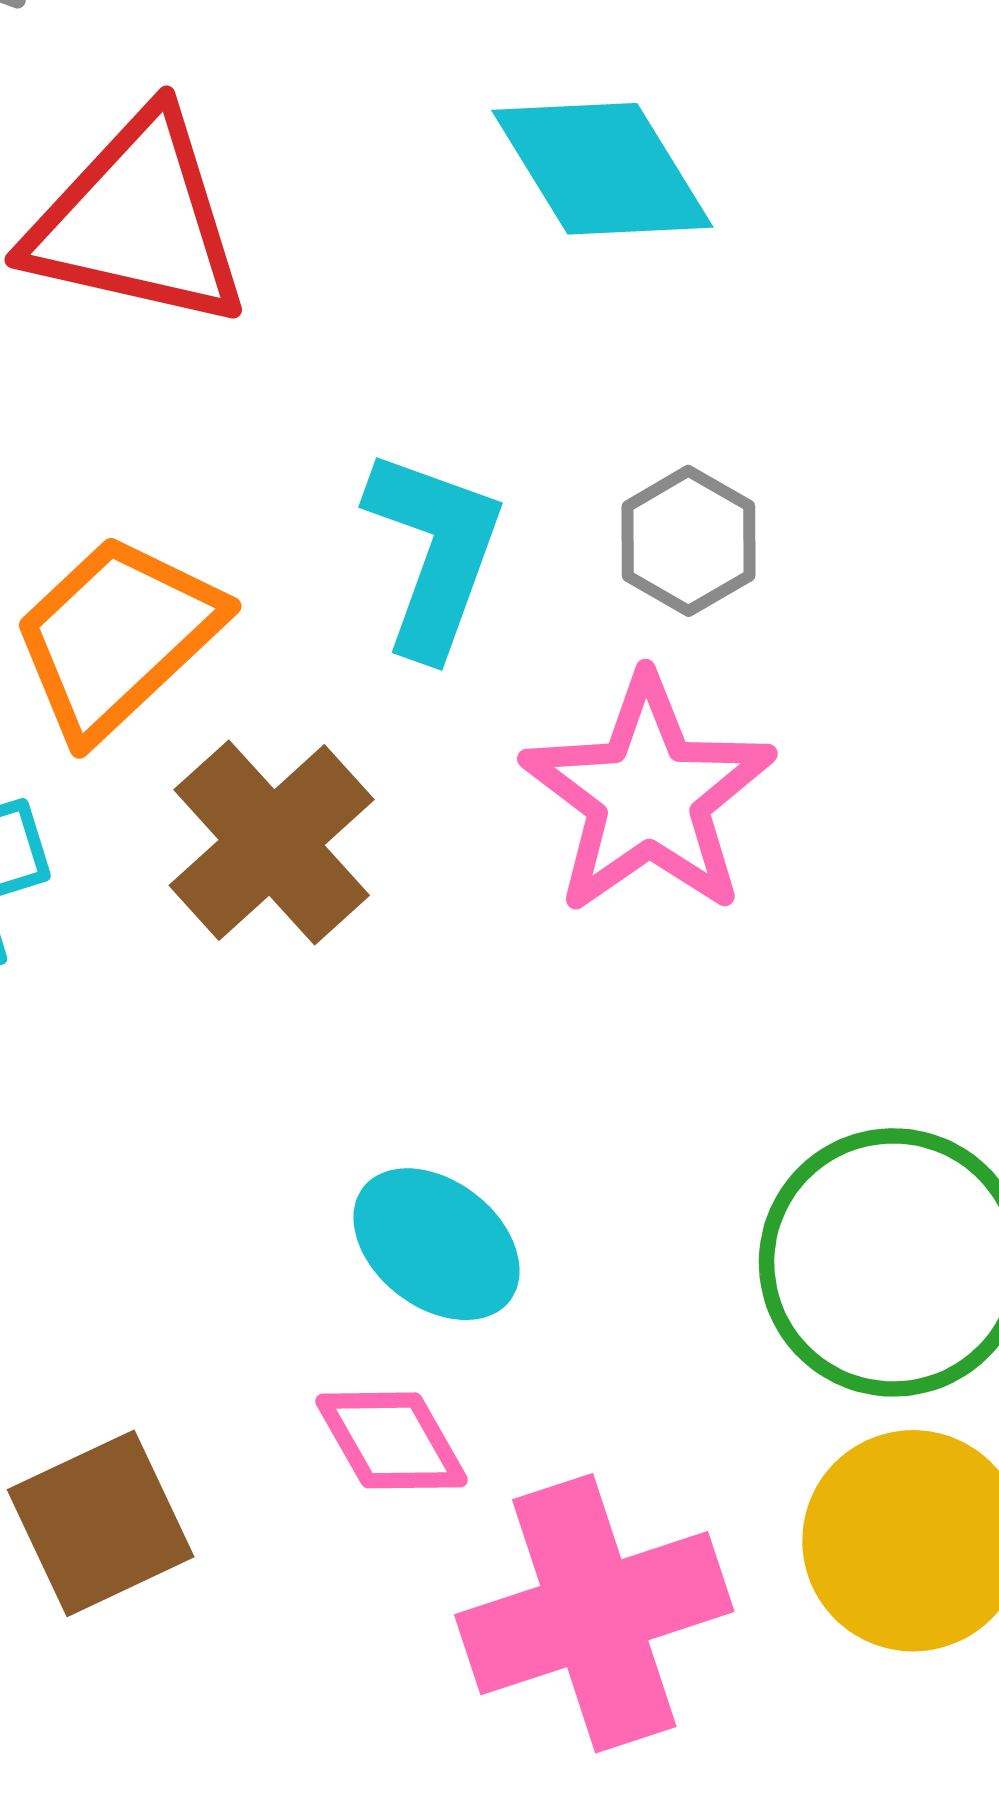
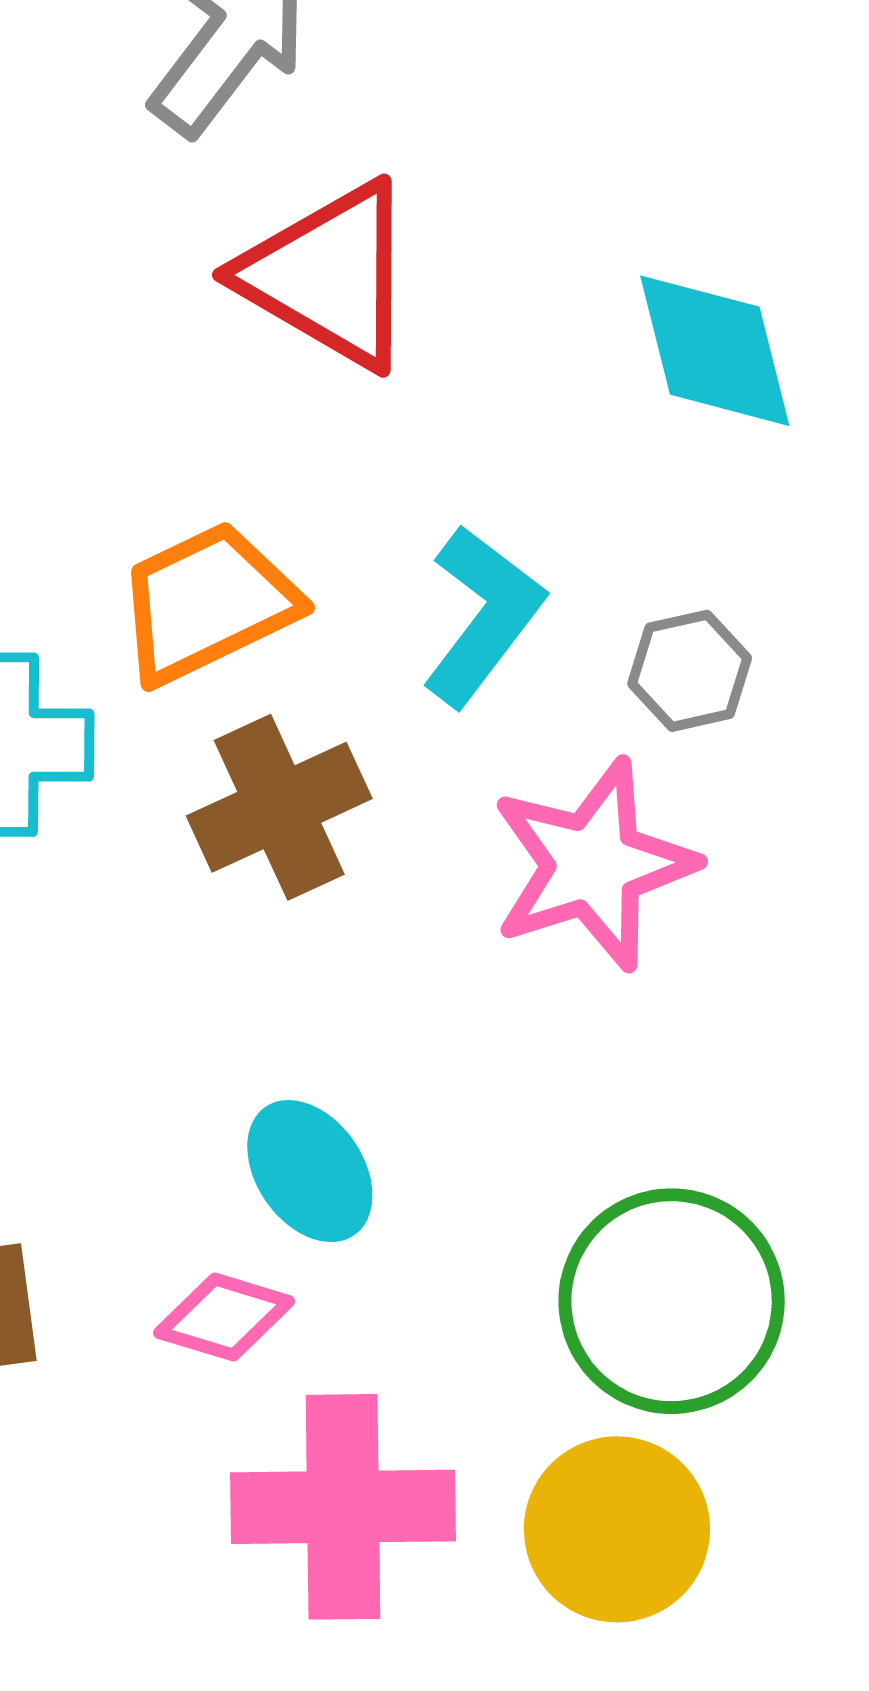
pink diamond: (391, 1440) -> (224, 1317), turned -61

